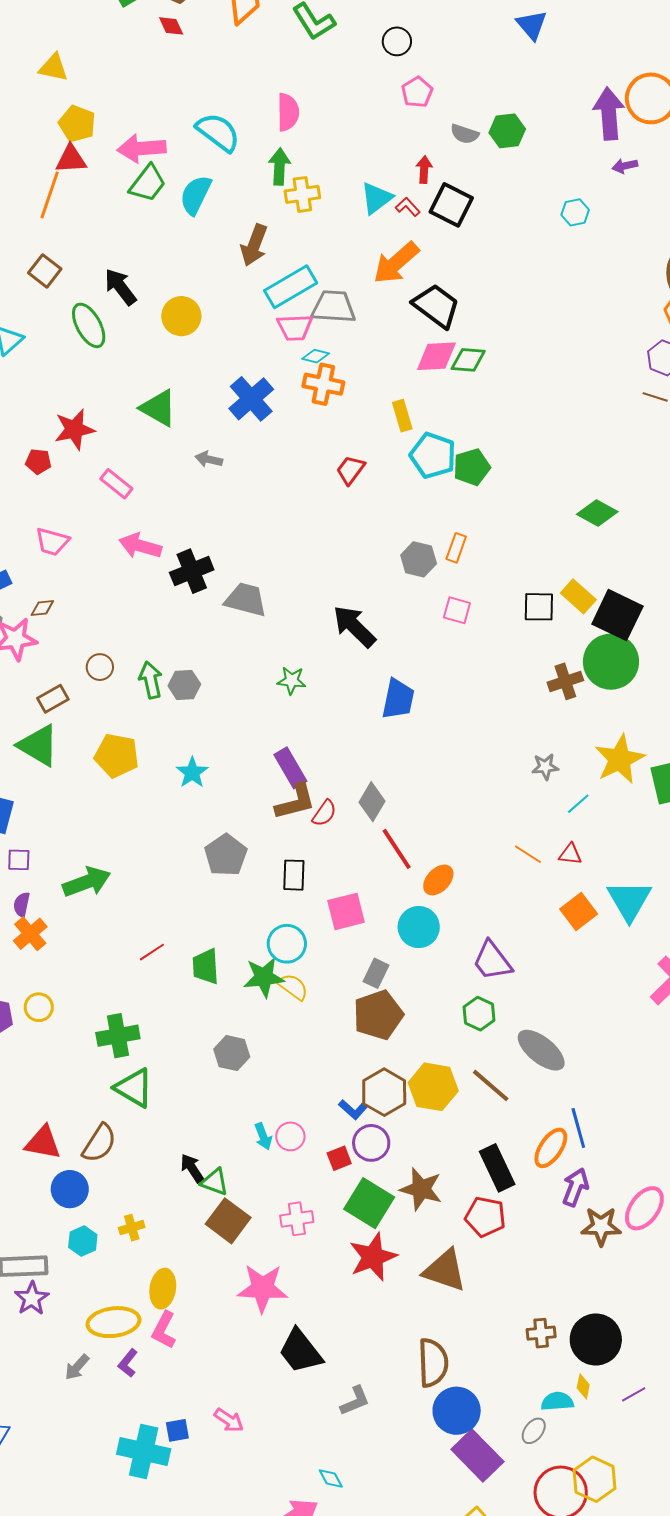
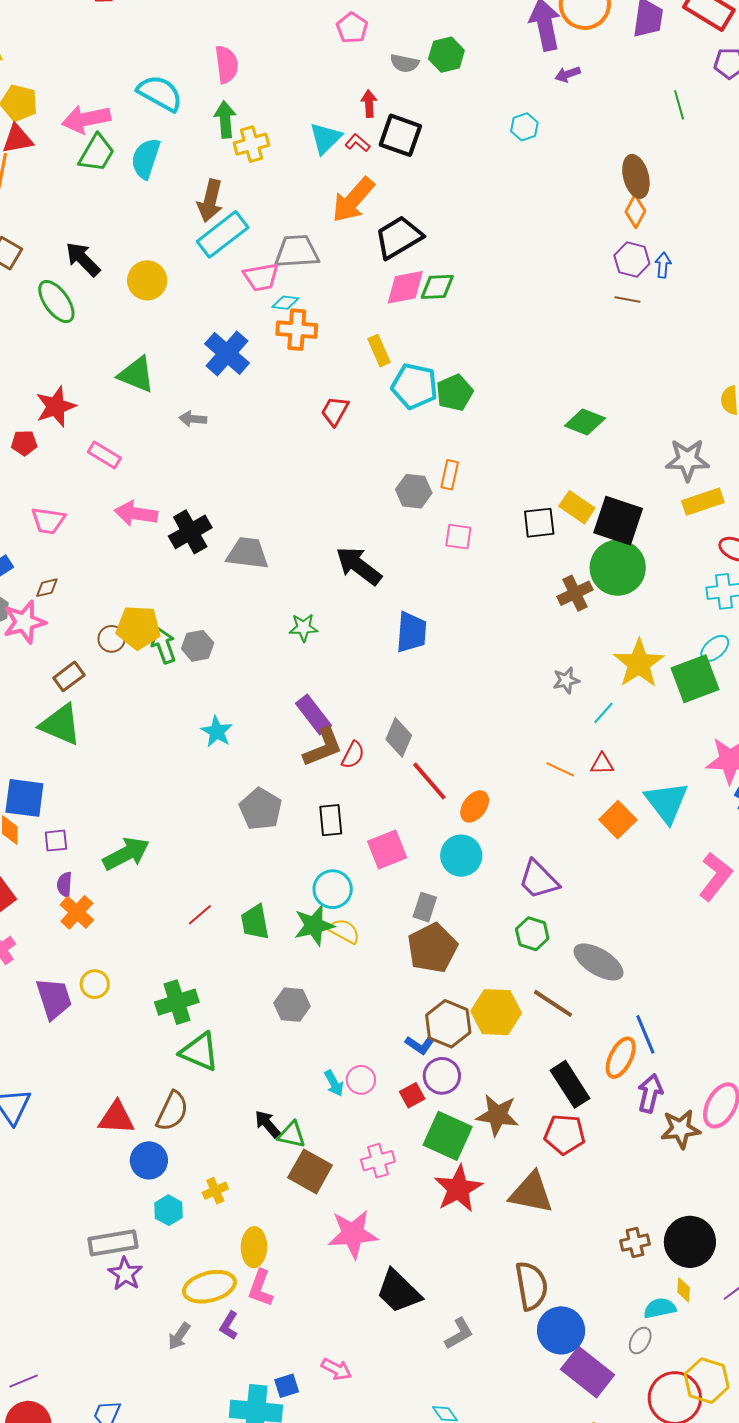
cyan rectangle: (291, 287) -> (223, 234), moved
black trapezoid: (436, 306) -> (399, 237), turned -60
yellow pentagon: (117, 756) -> (138, 628), moved

